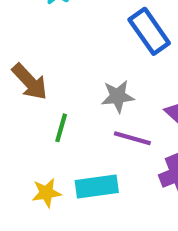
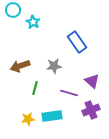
brown arrow: (30, 82) -> (20, 66), turned 114
gray star: (118, 96) -> (54, 66), moved

